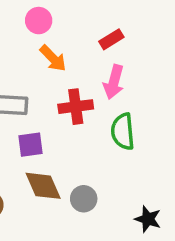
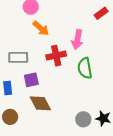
red rectangle: (111, 39) -> (101, 13), moved
gray circle: (84, 199) -> (83, 119), moved

